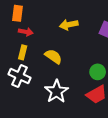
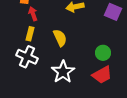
red arrow: (26, 32) -> (33, 14), turned -120
yellow semicircle: (53, 56) -> (60, 38), turned 30

